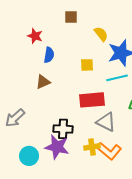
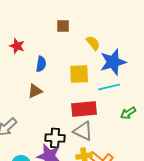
red star: (35, 36) -> (17, 46), moved
yellow square: (87, 65) -> (79, 74), size x1.5
gray triangle: (106, 122) -> (83, 131), moved

